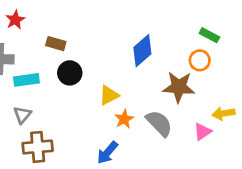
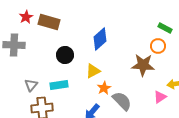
brown rectangle: (56, 44) -> (49, 22), moved, size x1.5
blue diamond: (142, 51) -> (100, 39), moved
cyan rectangle: (26, 80) -> (59, 85), moved
gray semicircle: (159, 123) -> (122, 101), moved

